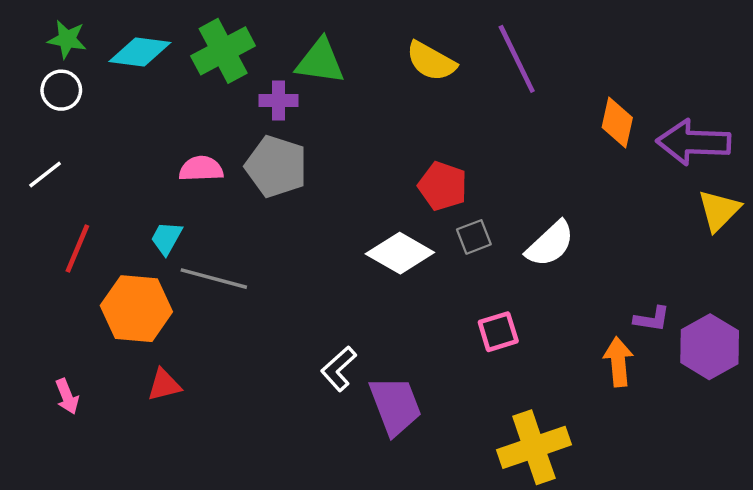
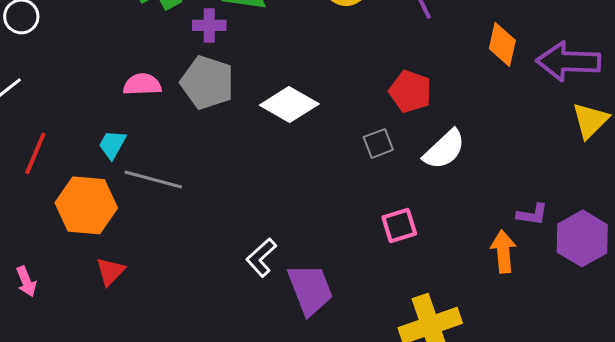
red pentagon: (443, 186) -> (410, 91), moved
white diamond: (400, 253) -> (289, 104), moved
red triangle: (164, 385) -> (110, 271), turned -32

